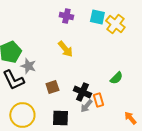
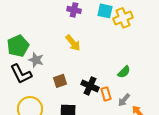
yellow cross: (115, 24) -> (123, 18), turned 30
gray arrow: (86, 106) -> (124, 100), moved

